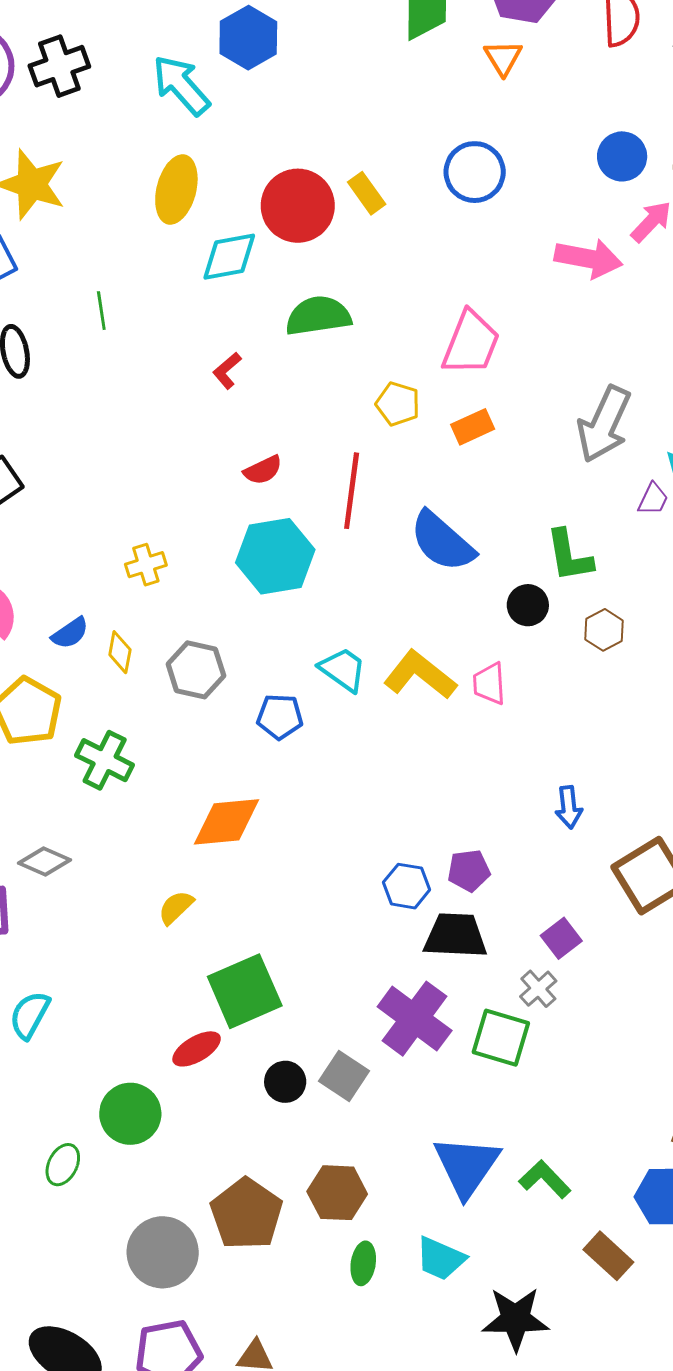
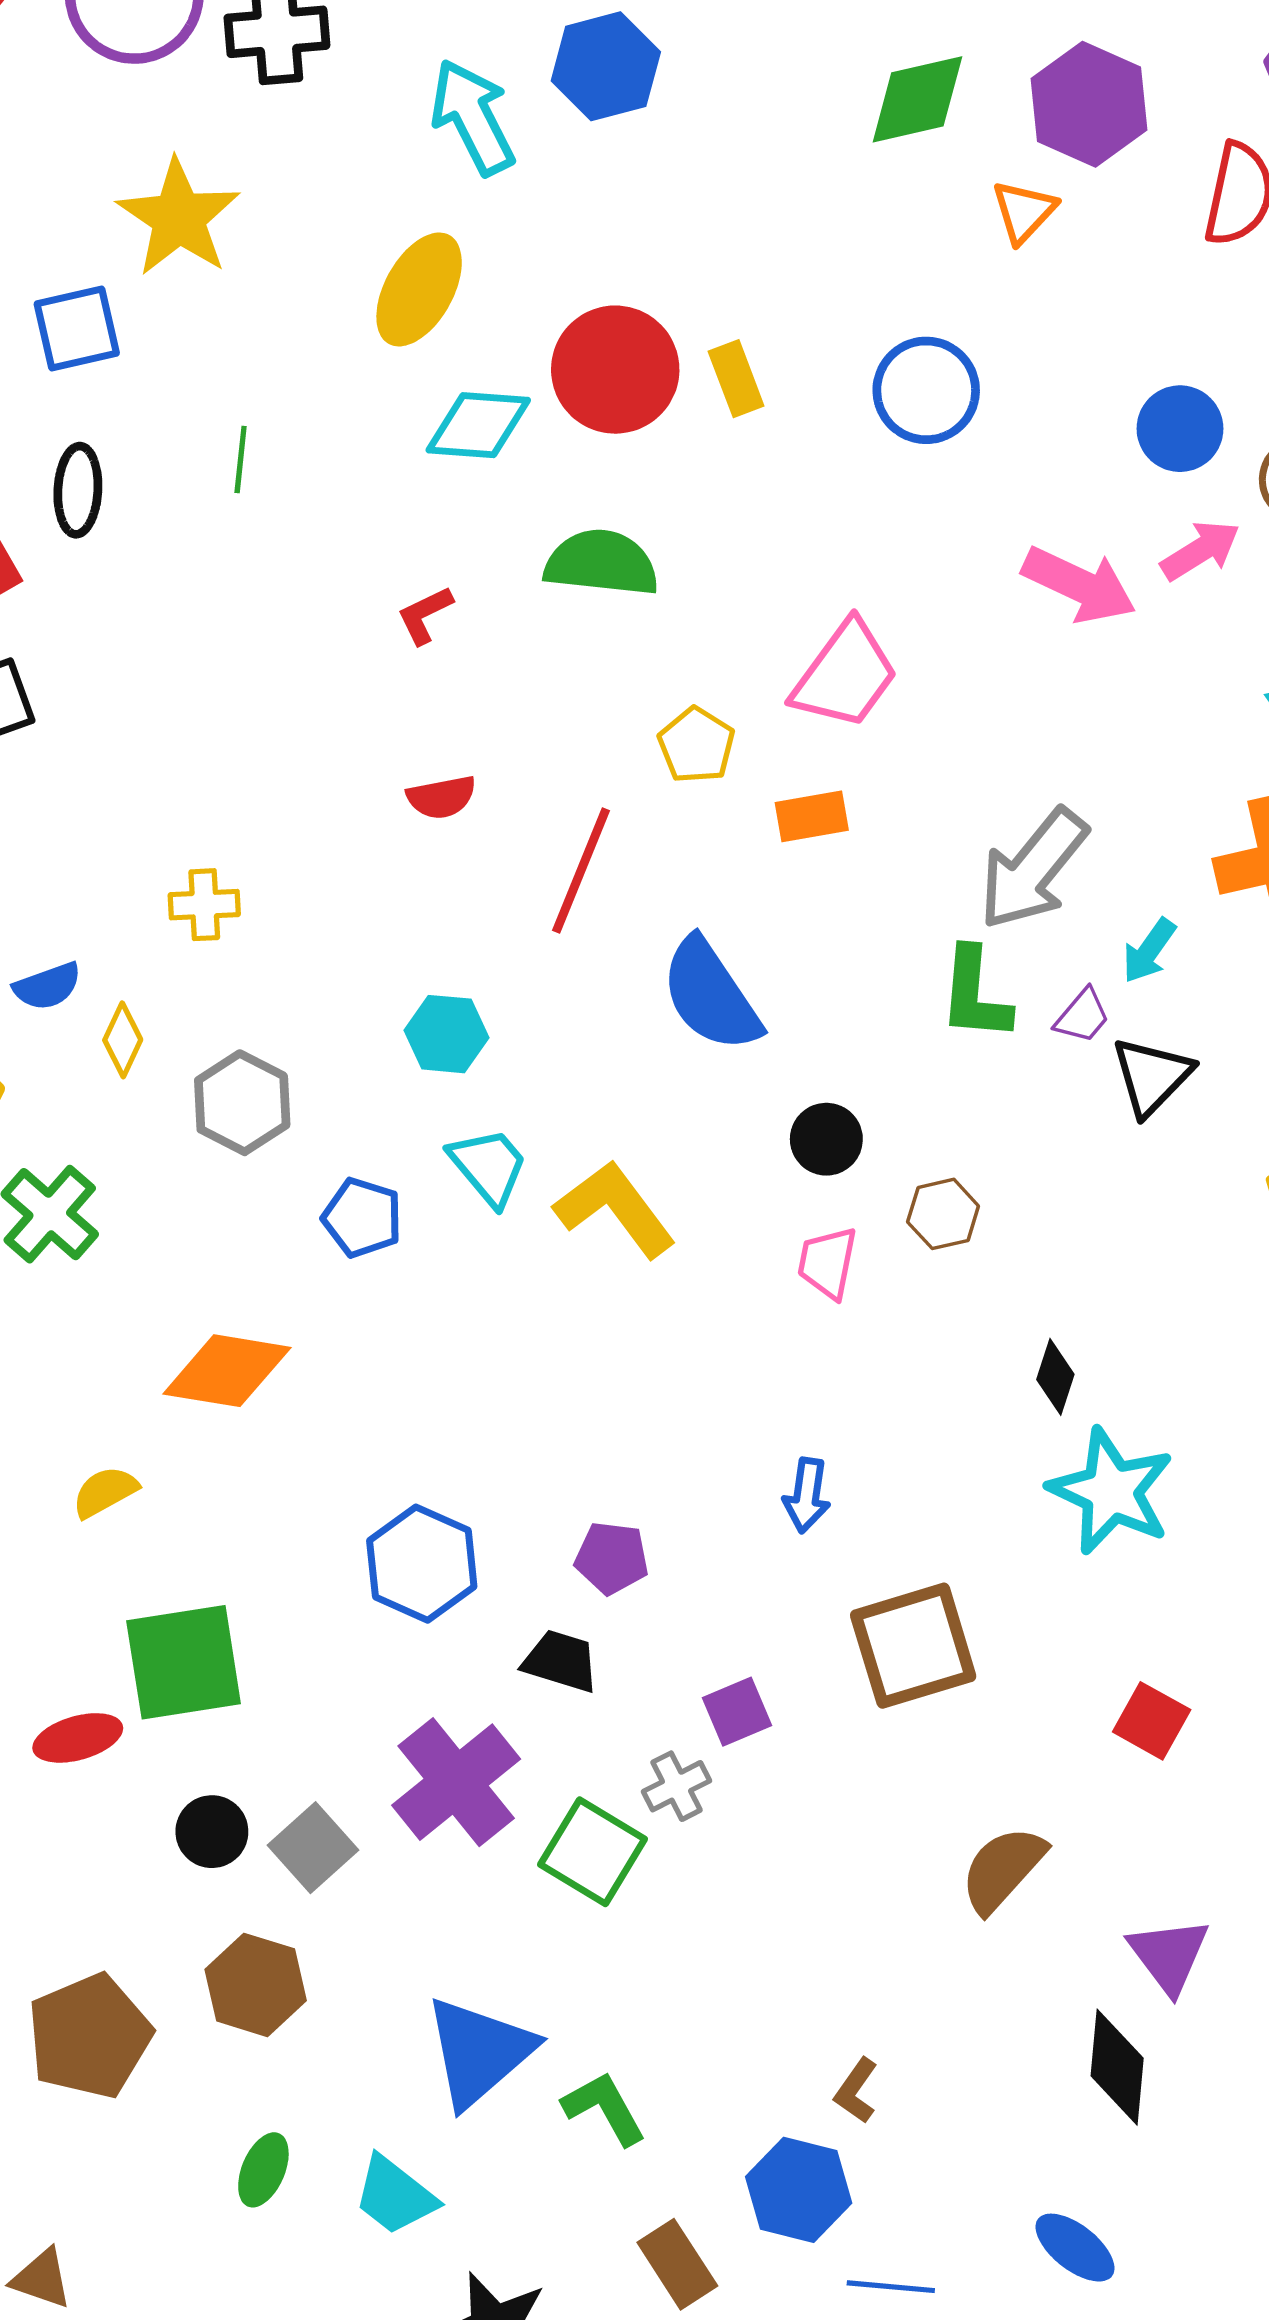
cyan hexagon: (275, 556) -> (446, 1034), moved, size x0.6
green L-shape: (569, 556) -> (975, 994), moved
pink trapezoid: (489, 684) -> (827, 1263), moved
blue hexagon: (407, 886) -> (422, 1564), moved, size x1.4
black trapezoid: (455, 936) -> (561, 1661), size x0.7
brown hexagon: (337, 1193) -> (256, 1985), moved

